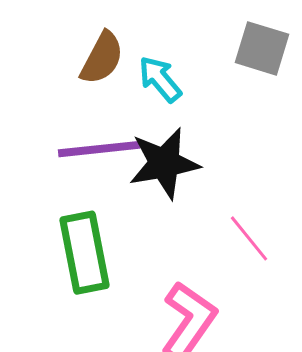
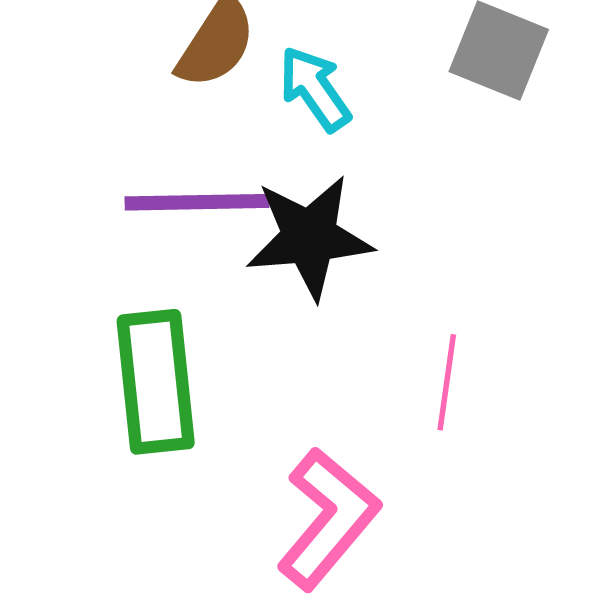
pink line: (249, 238) -> (447, 382), turned 42

